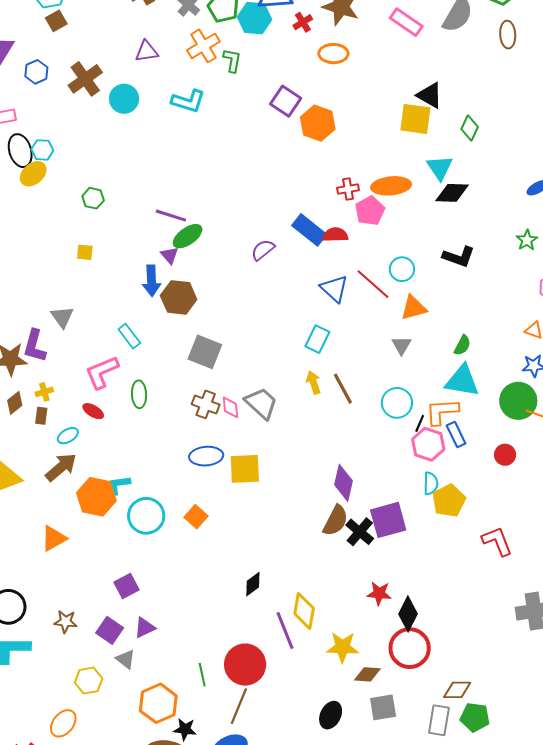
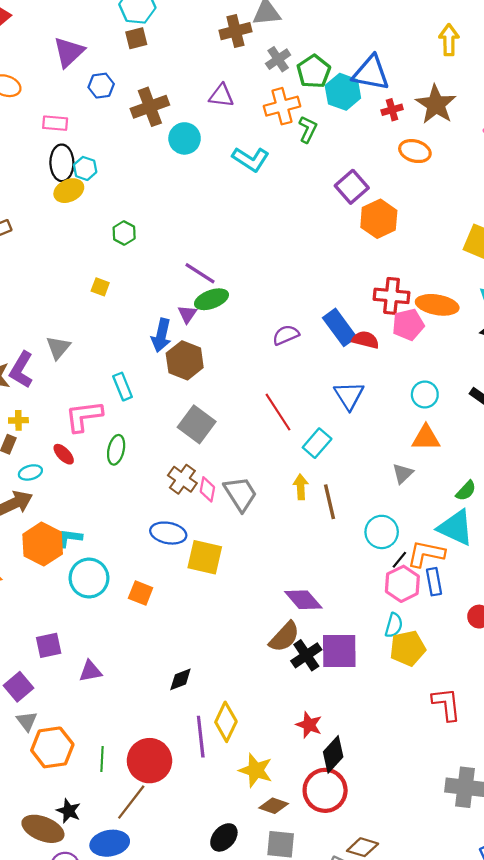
red cross: (348, 189) -> (392, 296), size x1.5
red line: (373, 284) -> (278, 412), moved
purple diamond: (343, 483) -> (303, 600), turned -69
orange square: (196, 517) -> (141, 593), turned -35
purple triangle: (145, 628) -> (90, 671), moved
orange hexagon: (158, 703) -> (52, 747), moved

